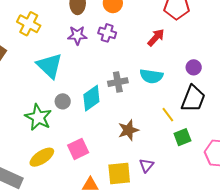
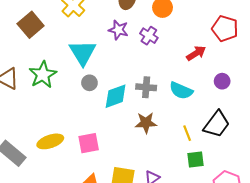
purple circle: (194, 67) -> (222, 81), moved
gray circle: (63, 101) -> (89, 83), moved
green star: (38, 117) -> (43, 75), moved
brown star: (128, 130) -> (146, 123), moved

